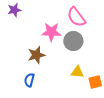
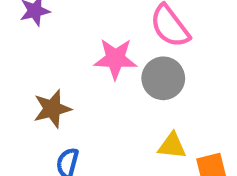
brown star: (36, 55) -> (52, 109), moved

